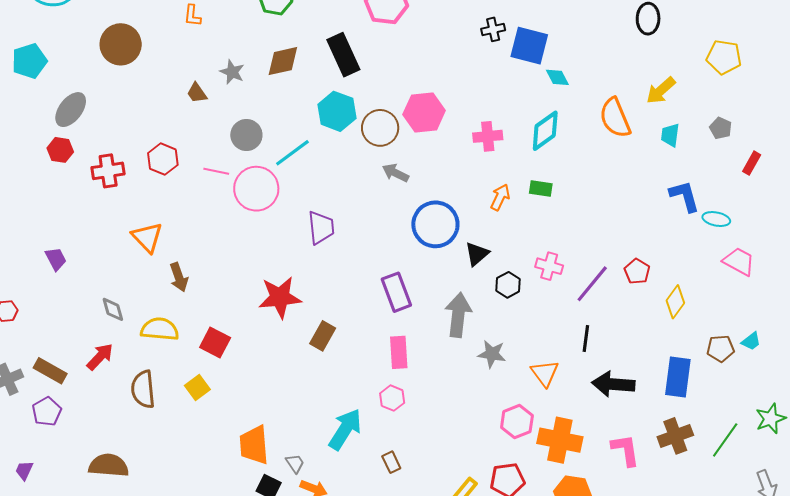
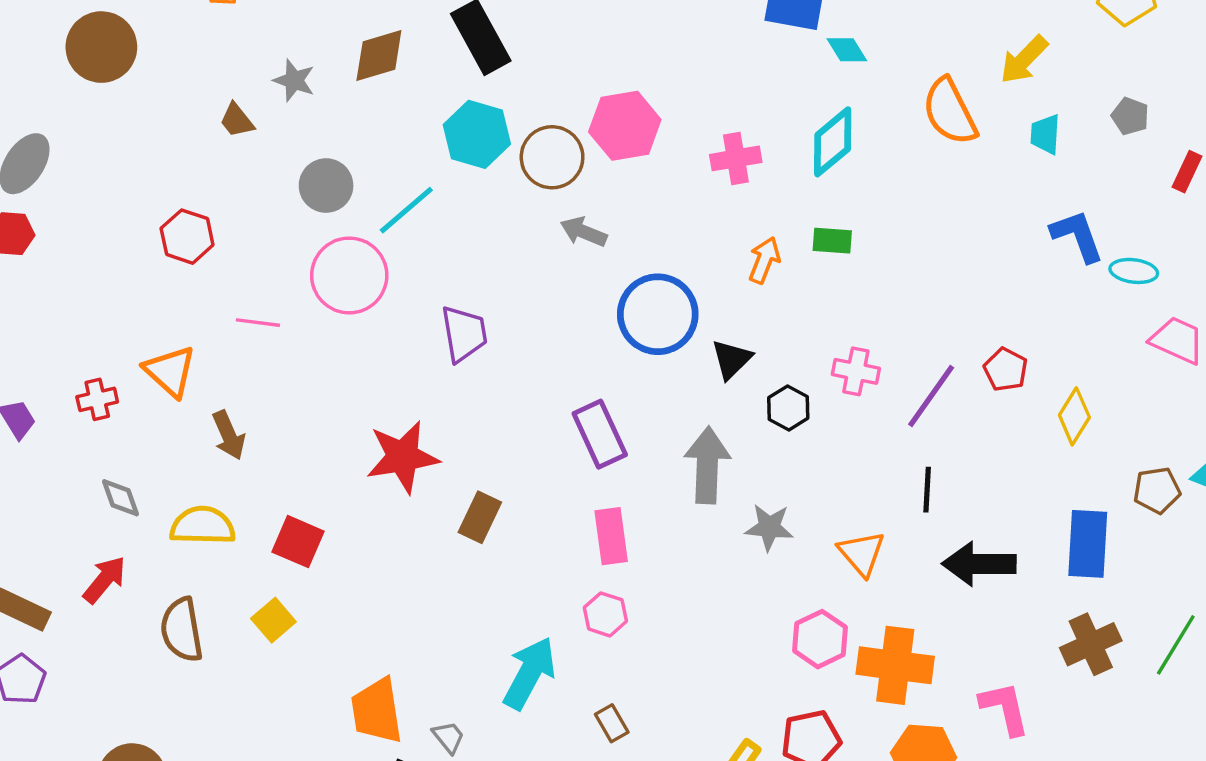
red cross: (108, 171) -> (97, 399), moved, size x0.7
pink line: (216, 171) -> (258, 323), moved
pink L-shape: (625, 450) -> (1005, 708), moved

